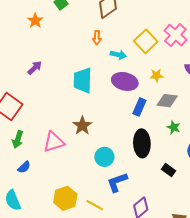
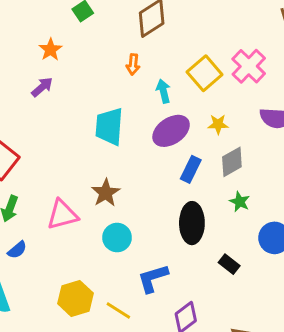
orange star: (35, 21) -> (50, 50), moved
cyan arrow: (118, 55) -> (163, 91), turned -119
purple arrow: (35, 68) -> (42, 87), moved
purple ellipse: (125, 81) -> (171, 131), turned -50
gray diamond: (167, 101) -> (232, 162), turned -40
cyan circle: (104, 157) -> (117, 238), moved

